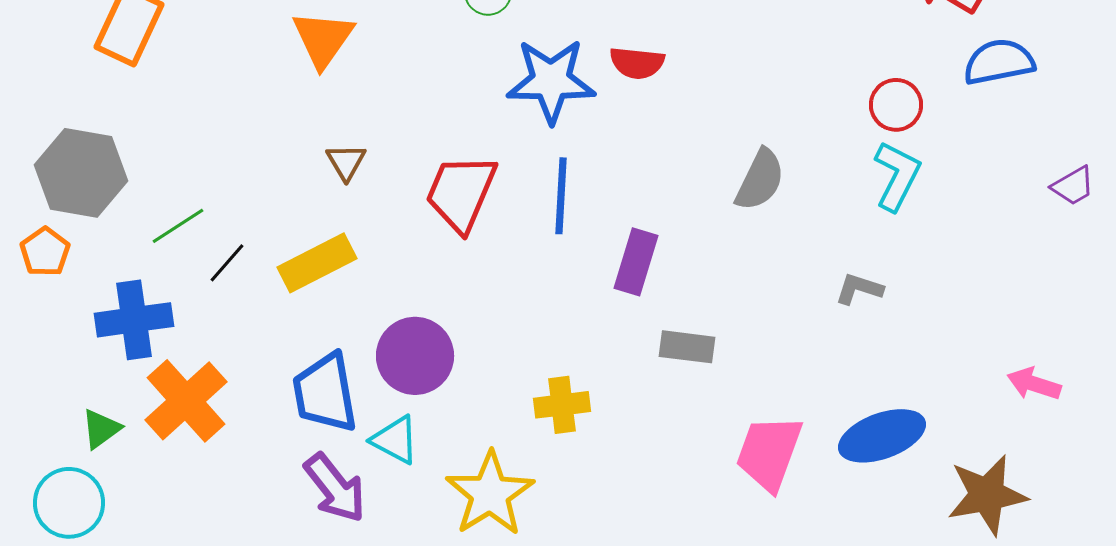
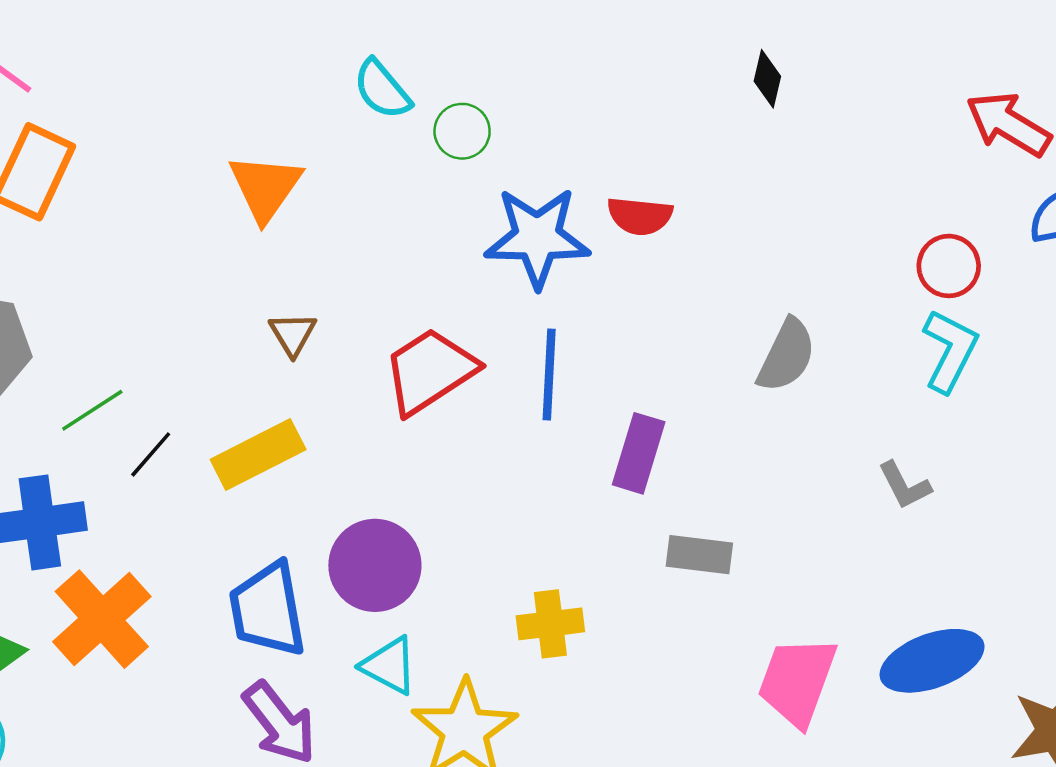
red trapezoid: (461, 193) -> (430, 371), turned 34
gray L-shape: (859, 289) -> (905, 485), turned -135
cyan triangle: (395, 440) -> (389, 666), moved

